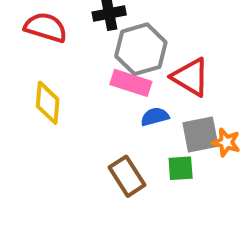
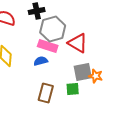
blue semicircle: (155, 117) -> (41, 61), moved
brown rectangle: (127, 176) -> (46, 93), turned 48

